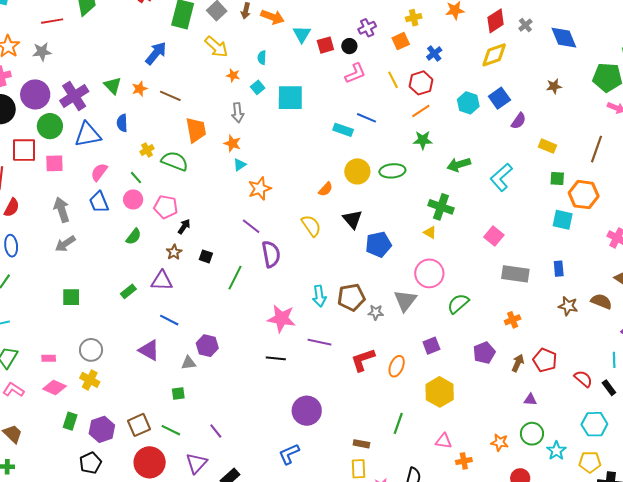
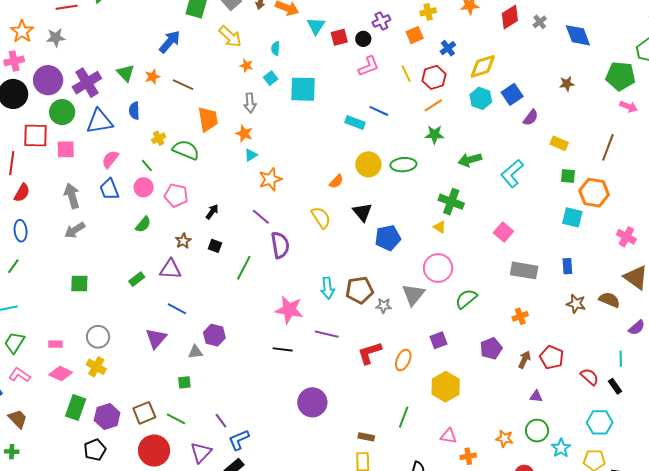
yellow diamond: (494, 55) -> (483, 66), moved
black arrow: (184, 227) -> (212, 212), moved
purple triangle: (149, 350) -> (156, 338), turned 40
green rectangle: (70, 421) -> (76, 408), size x1.4
blue L-shape: (289, 454) -> (239, 440), moved

